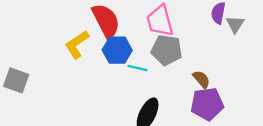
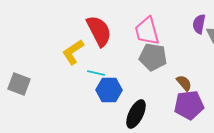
blue hexagon: (117, 50) -> (109, 90), moved
cyan line: (137, 68) -> (96, 73), moved

